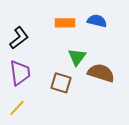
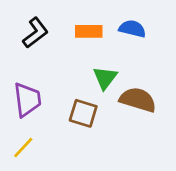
black L-shape: (19, 38) -> (35, 33), moved

